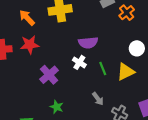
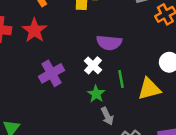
red star: (30, 45) -> (35, 30), turned 30
green star: (57, 107) -> (96, 94), moved

